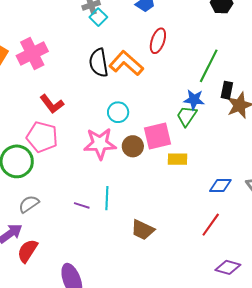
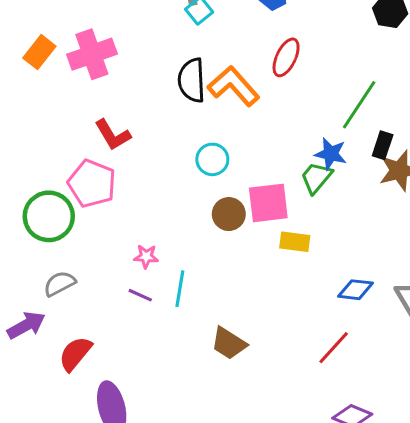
pink star: (100, 144) -> (146, 256), moved, size x0.5
red semicircle: (27, 251) -> (75, 354), moved

